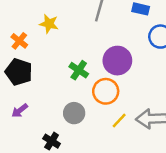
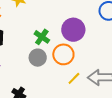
gray circle: (74, 113) -> (38, 58), moved

